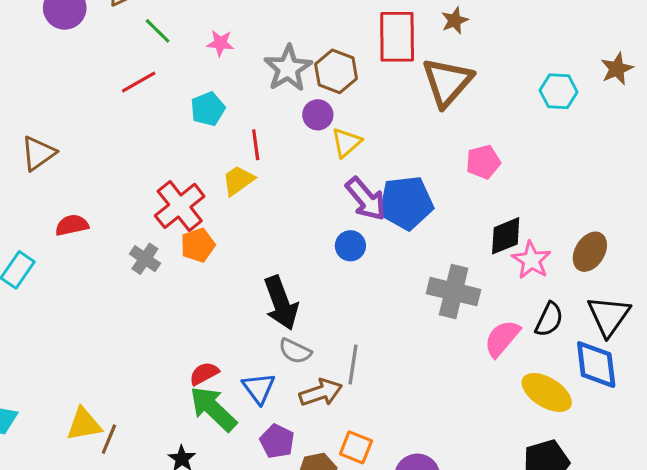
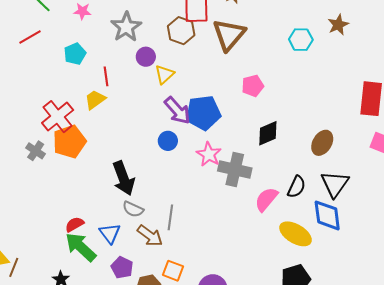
brown hexagon: (336, 71) -> (181, 31), moved
orange pentagon: (198, 245) -> (69, 142), size x1.5
pink star: (531, 260) -> (209, 154), moved
brown arrow: (321, 393) -> (150, 236), turned 56

